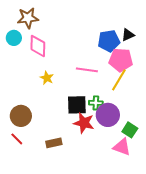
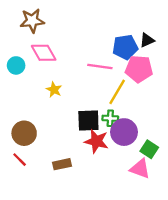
cyan circle: (14, 38) -> (16, 65), moved
pink diamond: (38, 46) -> (44, 53), turned -30
pink line: (87, 70) -> (100, 67), moved
yellow line: (119, 80) -> (117, 92), moved

